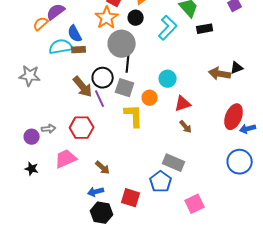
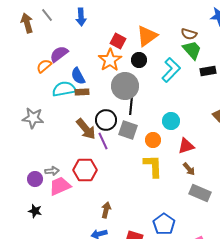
yellow L-shape: (134, 116) -> (153, 166), moved
pink trapezoid: (66, 159) -> (60, 186), moved
gray rectangle: (174, 163) -> (200, 193), moved
brown arrow: (103, 168) -> (106, 210), turned -119

